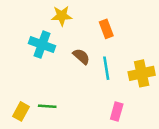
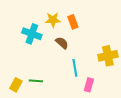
yellow star: (62, 16) -> (53, 20), moved
orange rectangle: (106, 29) -> (73, 22), moved
cyan line: (106, 68) -> (75, 68), moved

